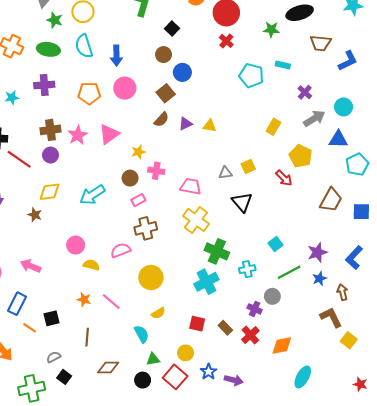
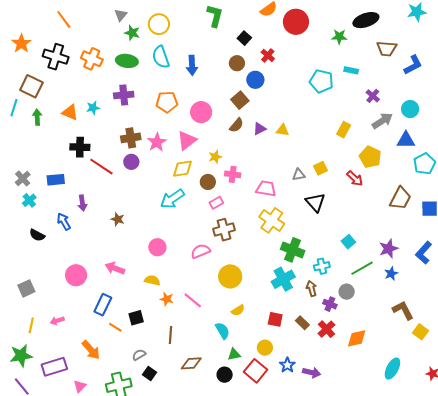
red cross: (226, 41) -> (268, 55), moved
pink circle: (125, 88) -> (201, 112), moved
yellow diamond: (49, 192) -> (183, 169), moved
yellow semicircle: (91, 265) -> (152, 280), moved
brown arrow: (342, 292) -> (311, 288), moved
cyan ellipse: (303, 377) -> (392, 369), moved

